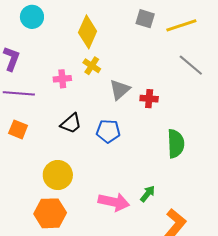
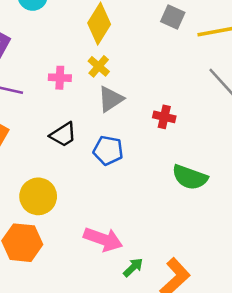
gray triangle: (120, 90) -> (111, 99), moved
green semicircle: (176, 144) -> (190, 177), turned 104
green arrow: (148, 194) -> (133, 267), moved

